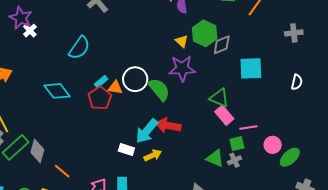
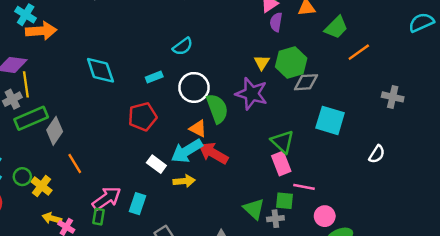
cyan semicircle: (79, 48) -> (183, 46), moved, size x0.7
orange triangle: (115, 88) -> (198, 128), moved
red pentagon: (100, 98) -> (143, 117), moved

